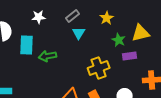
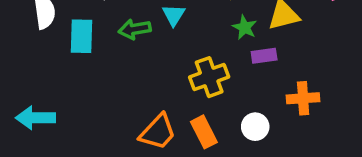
green arrow: (48, 56) -> (135, 29), moved

